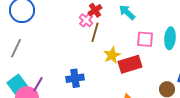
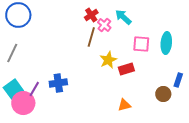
pink cross: (86, 20) -> (104, 25), moved
red rectangle: (130, 64) -> (126, 69), size x0.7
blue cross: (75, 78) -> (58, 83), moved

